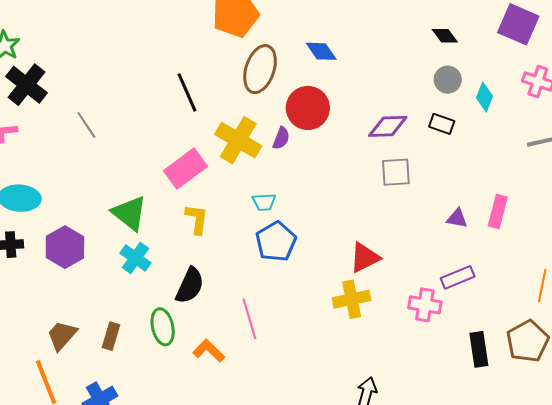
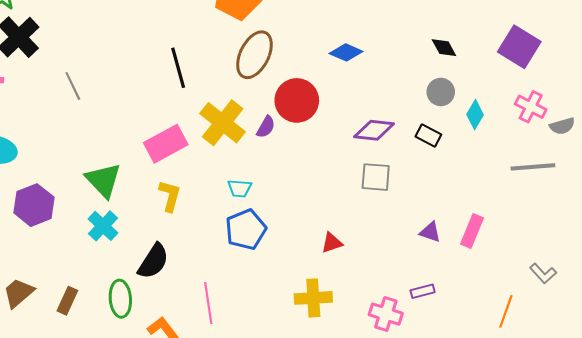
blue diamond: (321, 51) -> (346, 52), moved, turned -40
red triangle: (365, 258) -> (332, 243), moved, size x0.7
purple rectangle: (458, 277) -> (423, 291), size x0.7

